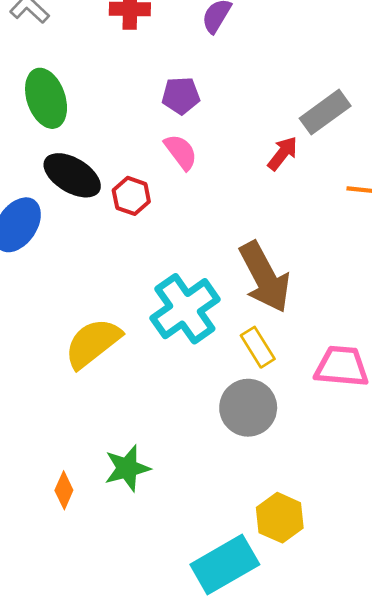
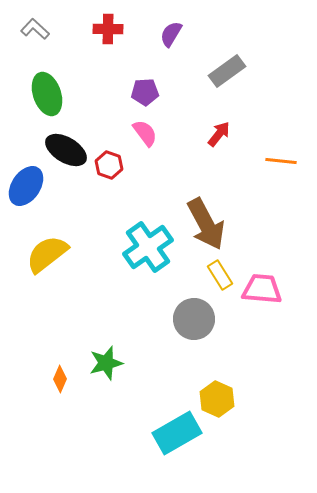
gray rectangle: (325, 112) -> (227, 71), moved
yellow semicircle: (93, 343) -> (47, 254), moved
yellow rectangle: (258, 347) -> (220, 275), moved

